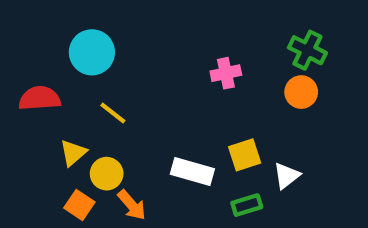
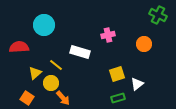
green cross: (307, 50) -> (158, 15), moved
yellow line: (113, 113) -> (56, 65), moved
white rectangle: (192, 172) -> (80, 52), moved
orange square: (79, 205) -> (27, 98), moved

